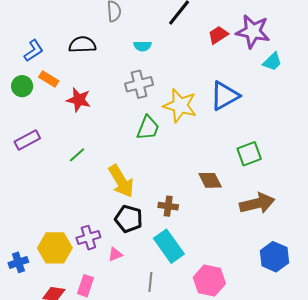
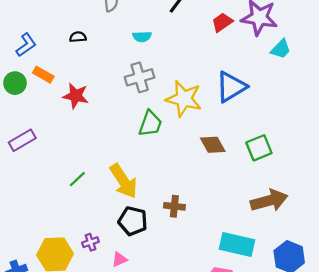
black semicircle: (82, 45) -> (78, 37), size x0.6
green line: (77, 155) -> (77, 179), moved
brown diamond: (210, 180) -> (213, 145), moved
purple cross: (88, 238) -> (90, 242), size x0.7
cyan rectangle: (169, 246) -> (237, 245), moved, turned -40

